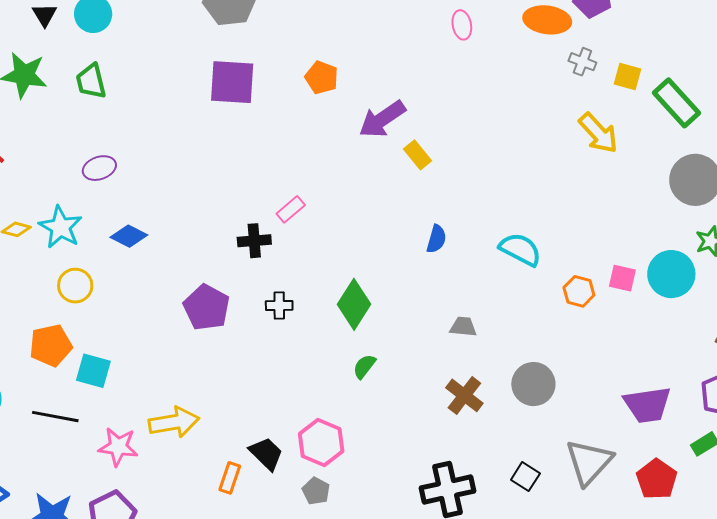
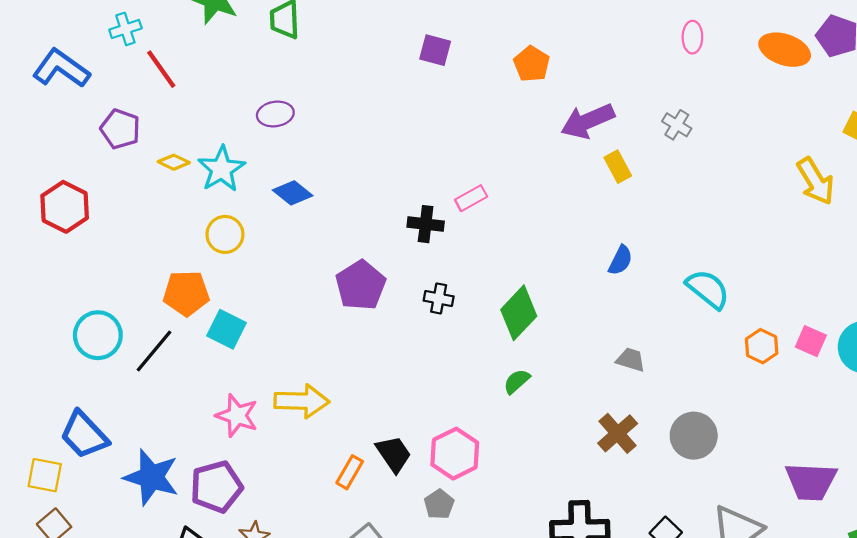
gray cross: (582, 62) -> (677, 125), moved
purple square: (232, 82) -> (435, 50), size x0.6
black line: (55, 417) -> (154, 351), moved, turned -72

